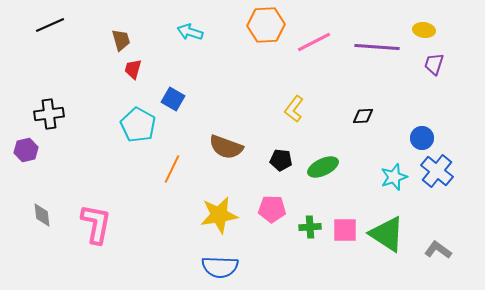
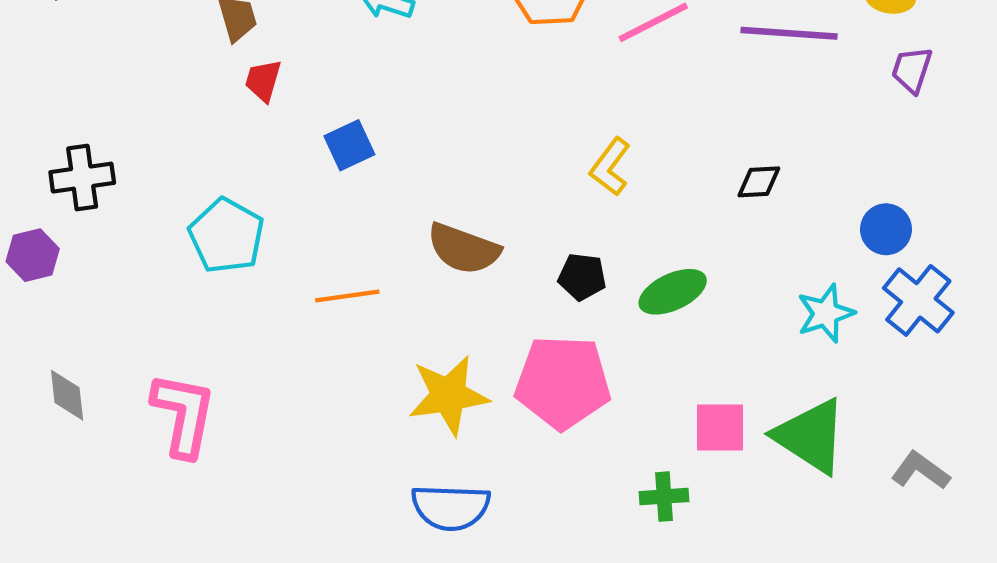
blue square: (173, 99) -> (349, 145), turned 35
cyan pentagon: (138, 125) -> (227, 236), moved
orange line: (172, 169) -> (347, 296), turned 56
pink pentagon: (272, 209) -> (563, 382), size x1.6
green cross: (310, 227) -> (664, 497), moved

